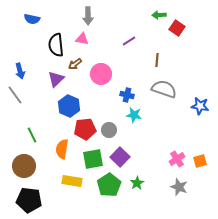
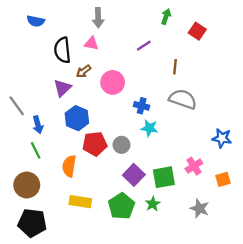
green arrow: (159, 15) -> (166, 17), moved, turned 112
blue arrow: (20, 71) -> (38, 125), moved
blue star: (200, 106) -> (222, 138), moved
green square: (93, 159) -> (164, 177), moved
pink cross: (177, 159) -> (194, 166), moved

